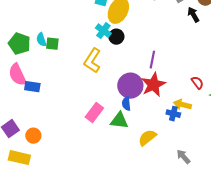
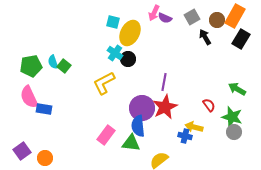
green pentagon: (19, 44) -> (31, 66), turned -30
green square: (52, 44) -> (64, 66), turned 32
yellow L-shape: (92, 61) -> (104, 83), turned 30
blue semicircle: (126, 104) -> (138, 126), size x1.5

